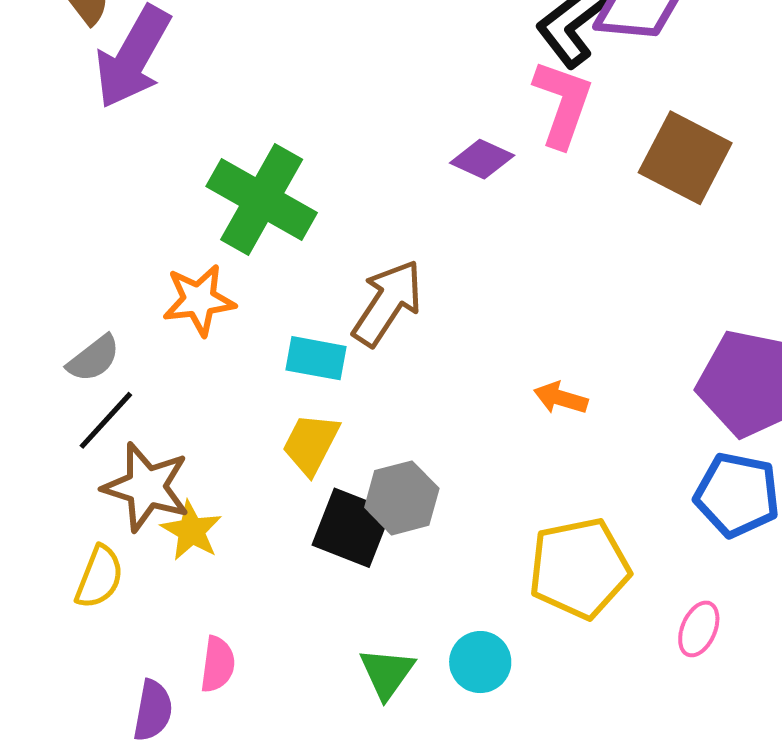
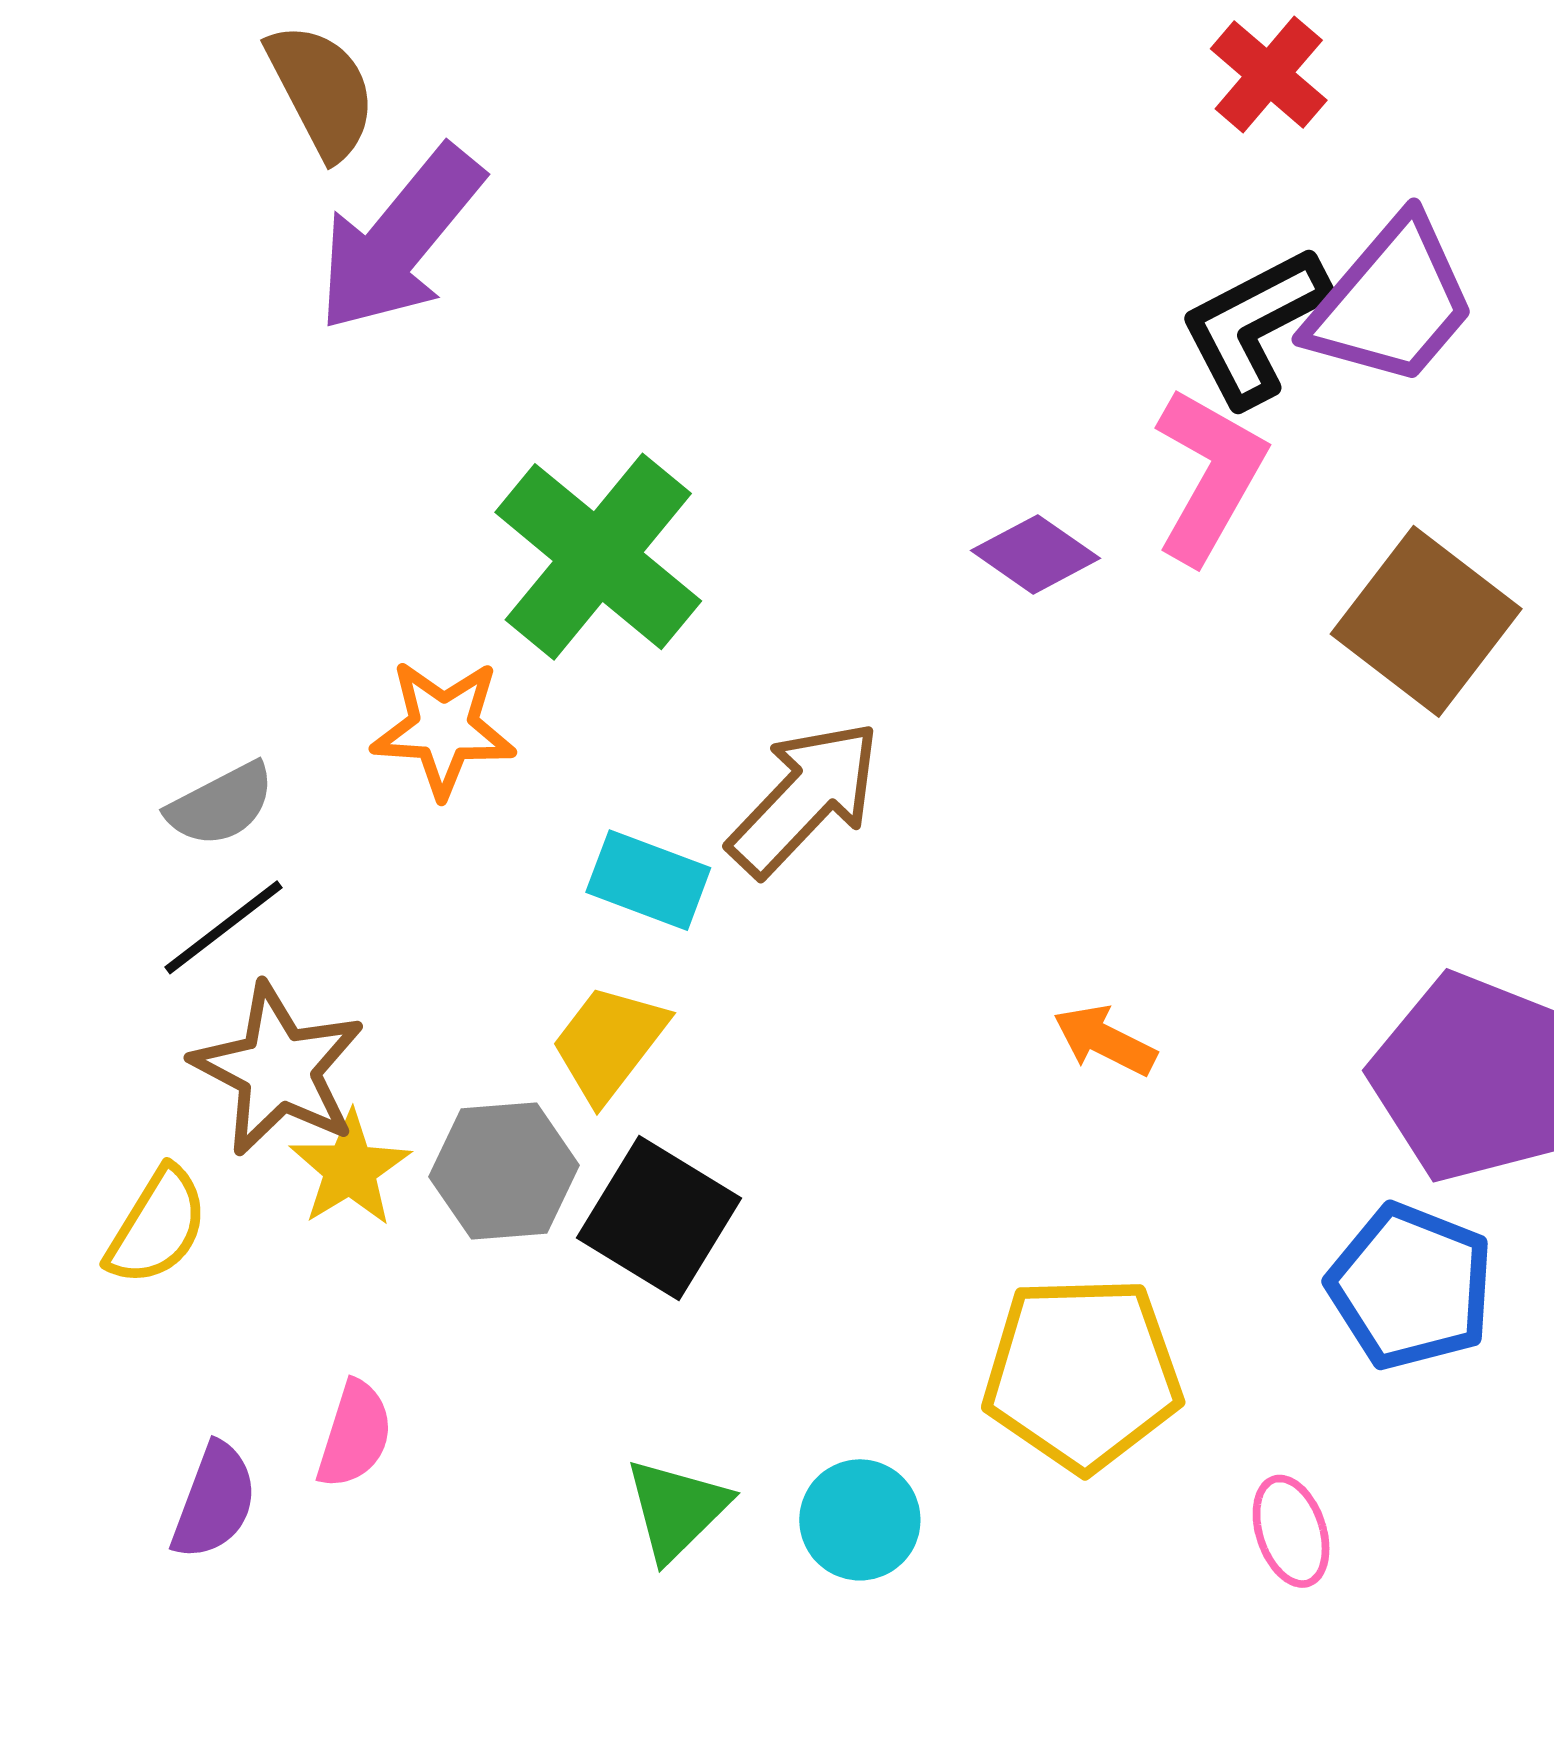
gray hexagon: (402, 498) -> (504, 1171), moved
pink ellipse: (699, 629) -> (1291, 1531), turned -52

